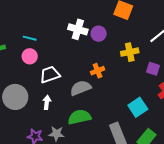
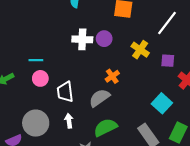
yellow cross: (130, 52) -> (140, 50), turned -30
white trapezoid: (50, 75) -> (65, 92), turned -65

